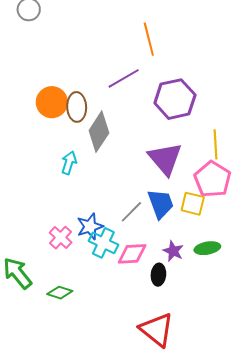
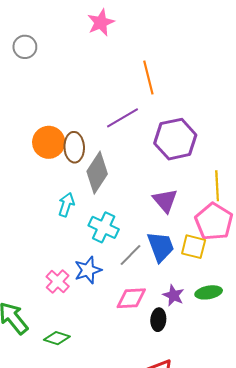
purple triangle: (165, 159) -> (165, 201), size x0.7
cyan cross: (103, 243) -> (104, 227), moved

